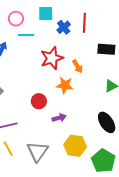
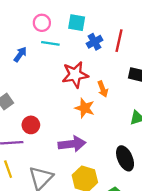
red circle: (39, 101) -> (31, 125), moved
purple arrow: (59, 118) -> (72, 144), size x1.6

